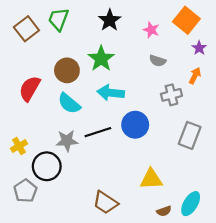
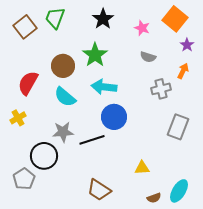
blue circle: (135, 125) -> (114, 117), moved
black line: (98, 132) -> (92, 140), moved
yellow cross: (19, 146) -> (18, 118), moved
yellow triangle: (151, 179) -> (142, 168), size x0.7

